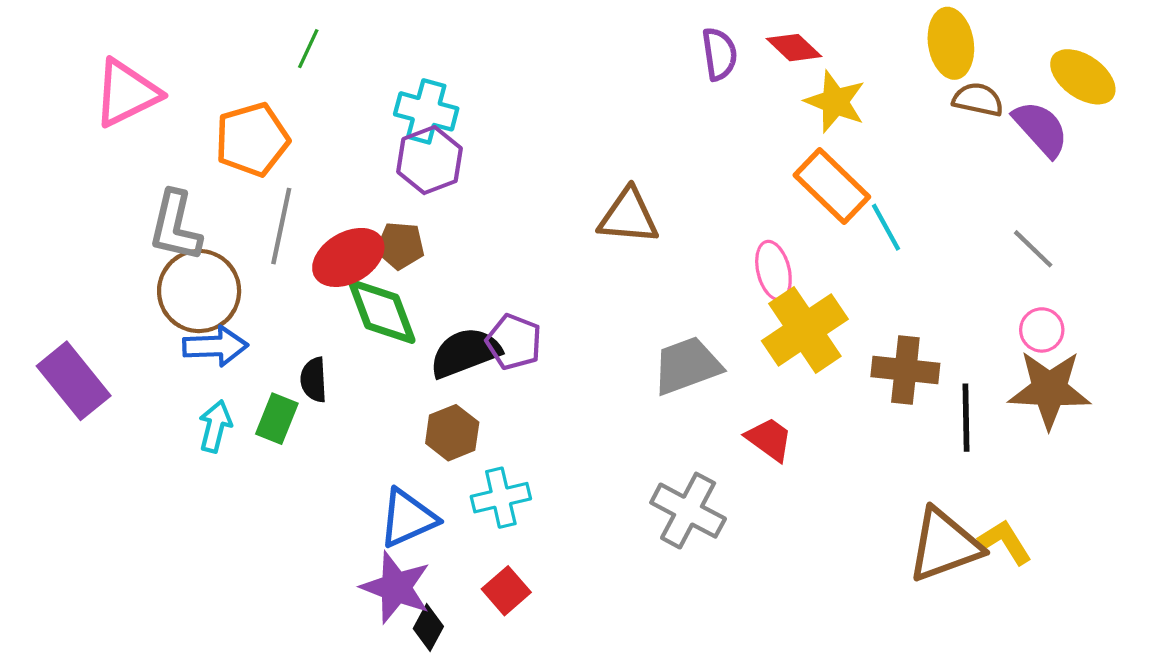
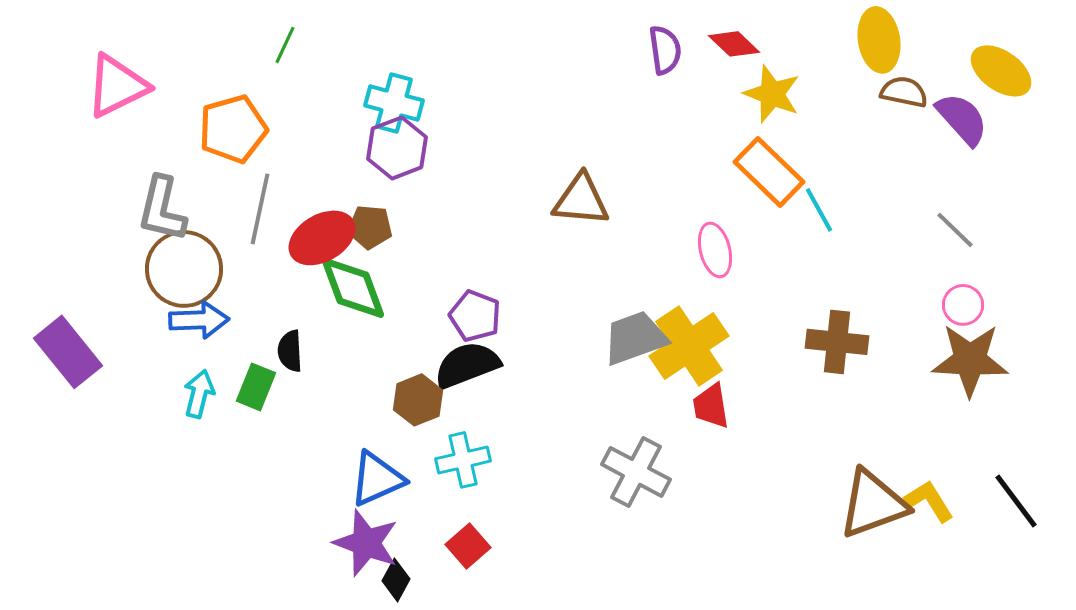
yellow cross: (805, 330) -> (689, 346), moved
black semicircle: (465, 353) -> (467, 365), moved
black line: (966, 418) -> (1016, 501), moved, turned -36
red trapezoid: (769, 439) -> (711, 406), turned -135

